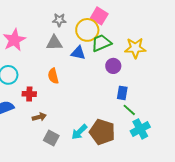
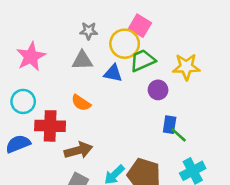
orange semicircle: (53, 76) -> (81, 103), turned -42
red cross: (29, 94) -> (50, 126), size x1.6
green line: (129, 110) -> (179, 135), moved
brown arrow: (39, 117) -> (78, 150), moved, size x1.5

